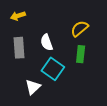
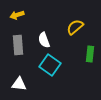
green rectangle: (81, 54) -> (90, 54), moved
white triangle: (33, 87) -> (19, 84), moved, turned 49

